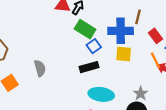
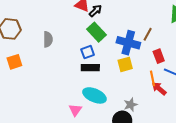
blue square: (94, 46) -> (88, 52), moved
yellow square: (124, 54) -> (125, 64), turned -35
gray semicircle: (40, 68) -> (48, 39), moved

